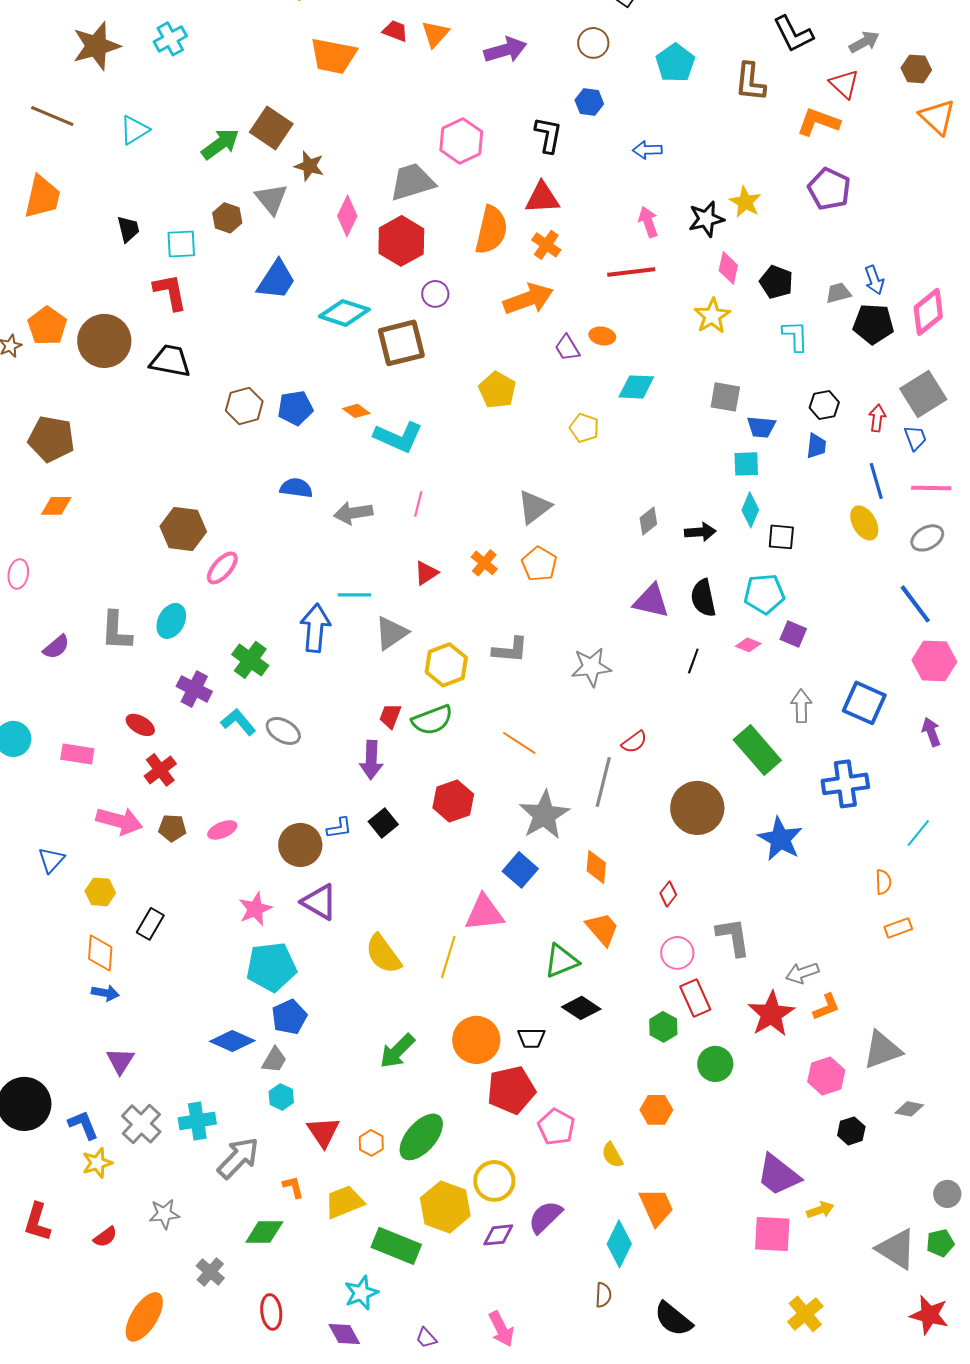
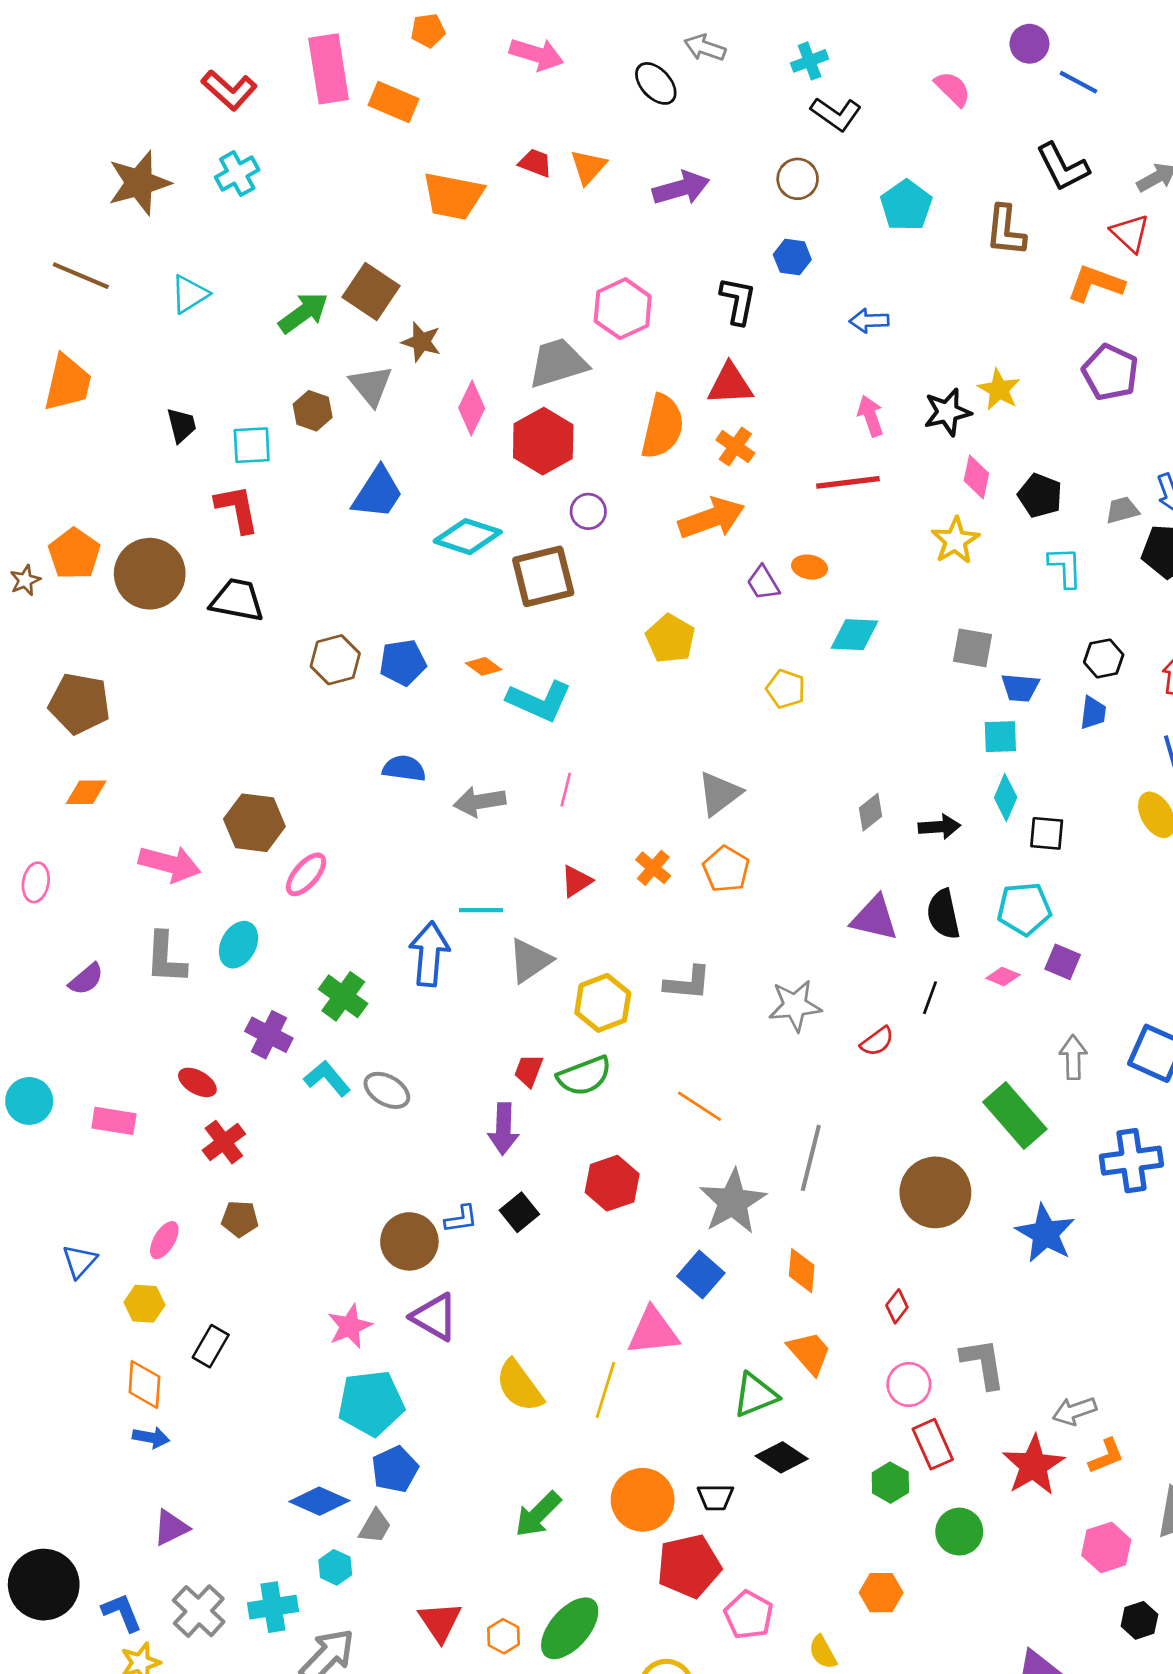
red semicircle: (634, 742) -> (877, 1041), moved
pink arrow: (119, 821) -> (170, 864), moved
pink ellipse: (222, 830) -> (164, 1240), moved, turned -36
purple triangle: (120, 1061) -> (171, 1528), turned 32
cyan hexagon: (281, 1097) -> (335, 1567), moved

